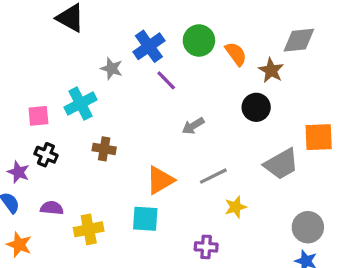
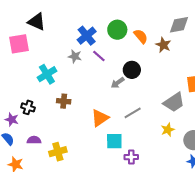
gray star: (112, 68) -> (75, 56), moved
black circle: (256, 107) -> (132, 70), moved
pink square: (38, 116) -> (19, 44), moved, size x1.5
yellow star: (236, 207) -> (168, 130), moved
cyan square: (145, 219) -> (114, 141), moved

